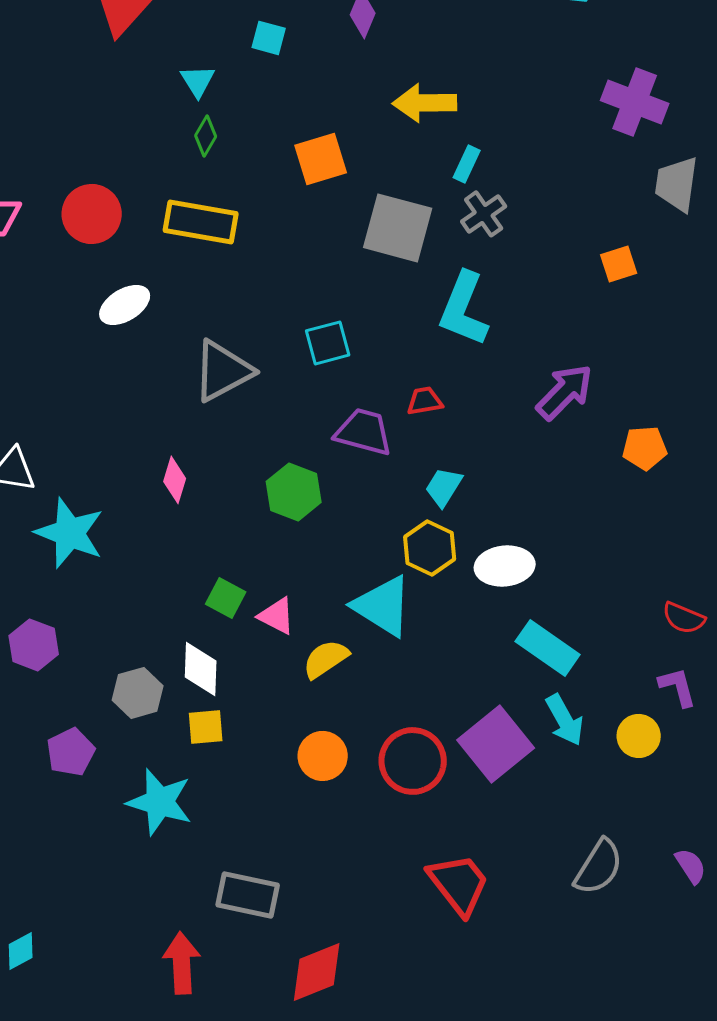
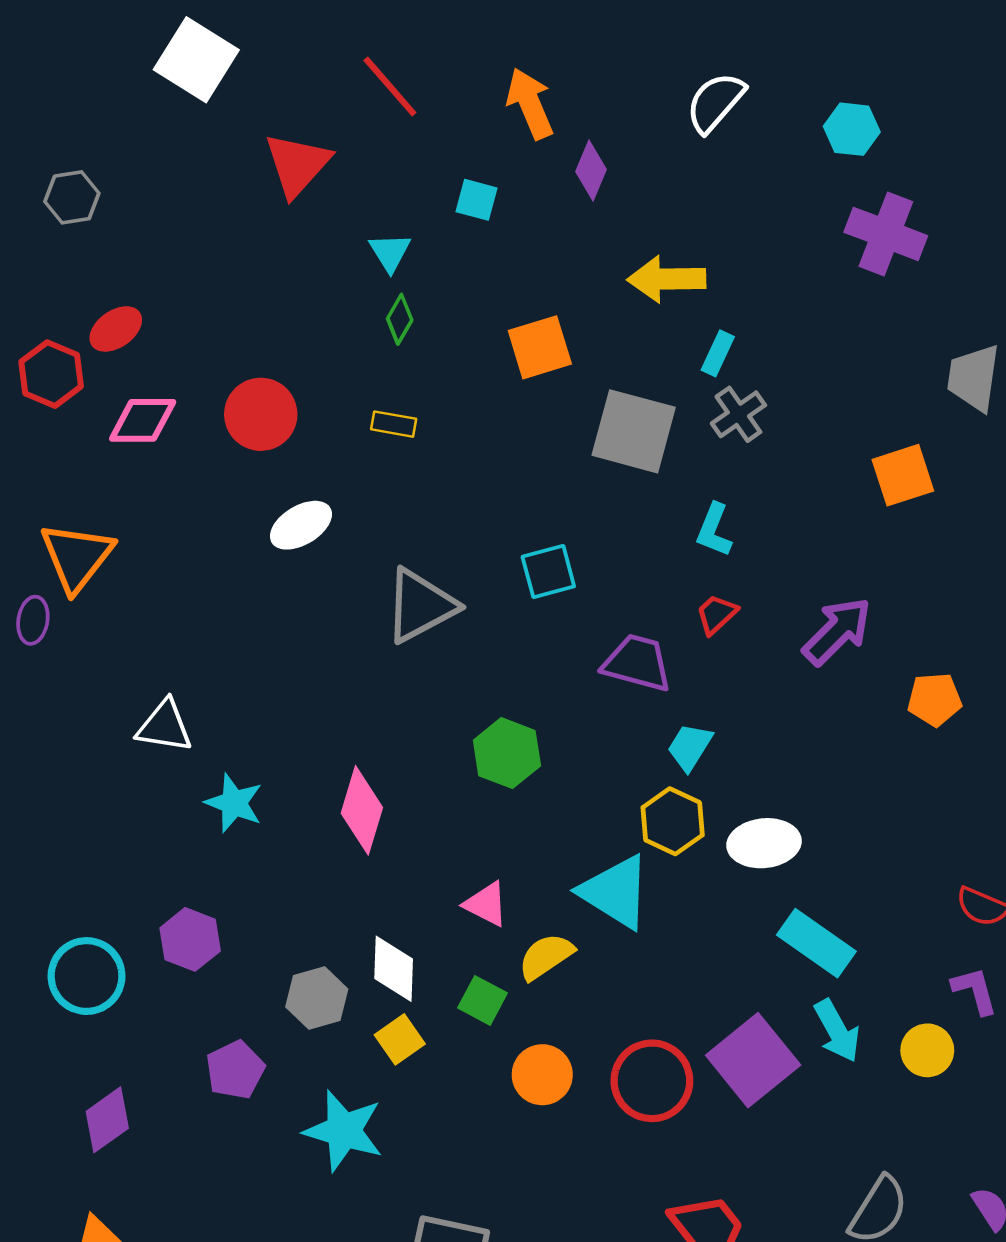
purple cross: (635, 102) -> (886, 234), moved
yellow rectangle: (201, 222) -> (394, 424), size x0.5
orange square: (619, 264) -> (903, 475), size x1.4
cyan L-shape: (464, 309) -> (714, 530), size x0.6
red trapezoid: (425, 401) -> (716, 614), moved, turned -33
purple trapezoid: (364, 432) -> (637, 663), moved
pink diamond: (175, 480) -> (362, 810), moved, size x1.5
cyan star: (70, 533) -> (234, 803), size x0.7
green square: (226, 598) -> (483, 1000), moved
yellow square: (206, 727) -> (400, 1039), turned -30

